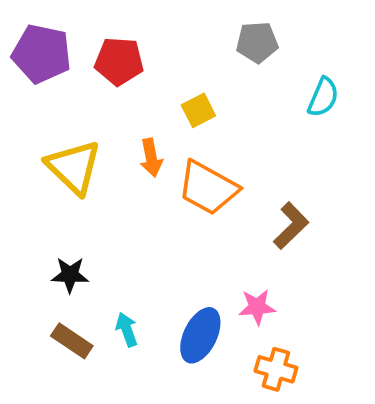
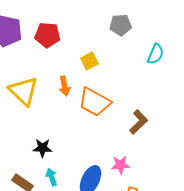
black star: (70, 275) -> (42, 148), moved

